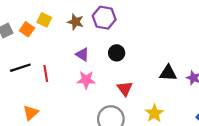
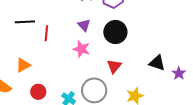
black circle: (117, 53) -> (115, 32), size x1.5

